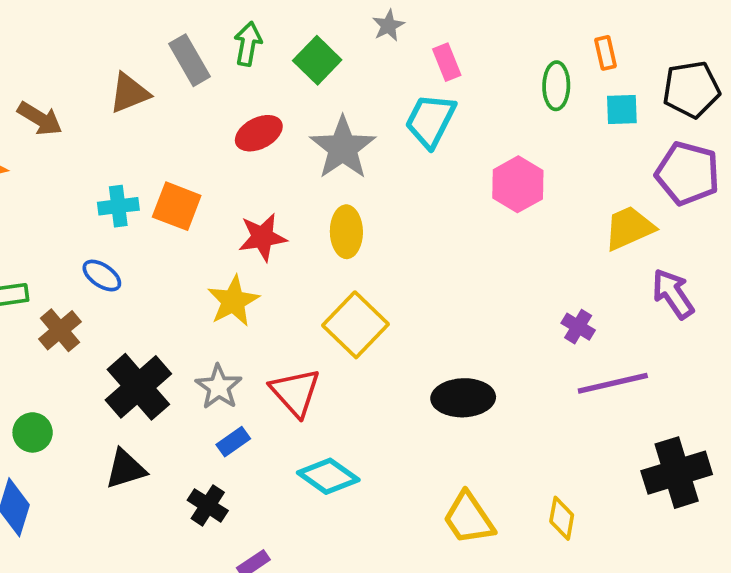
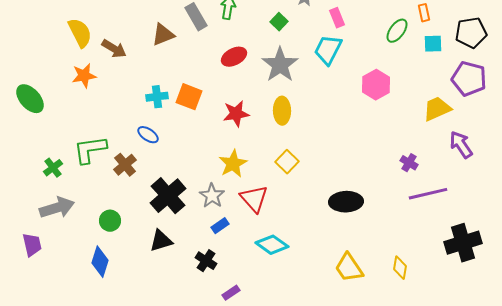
green square: (317, 60) -> (279, 22), moved, size x0.7
green ellipse: (556, 86) -> (397, 31), turned 35
yellow star: (233, 301) -> (233, 164), moved
yellow square: (356, 325) -> (287, 162), size x0.7

